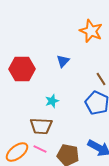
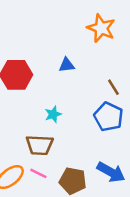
blue triangle: (63, 61) -> (67, 65), turned 40

